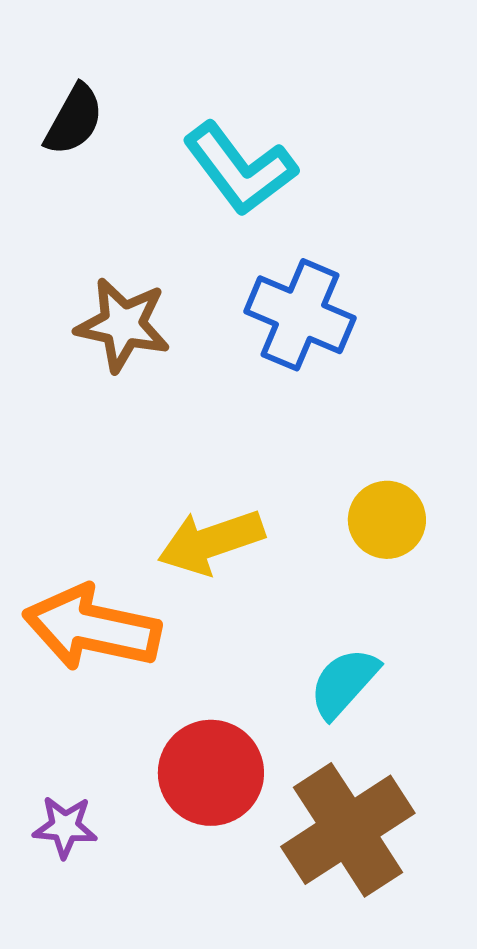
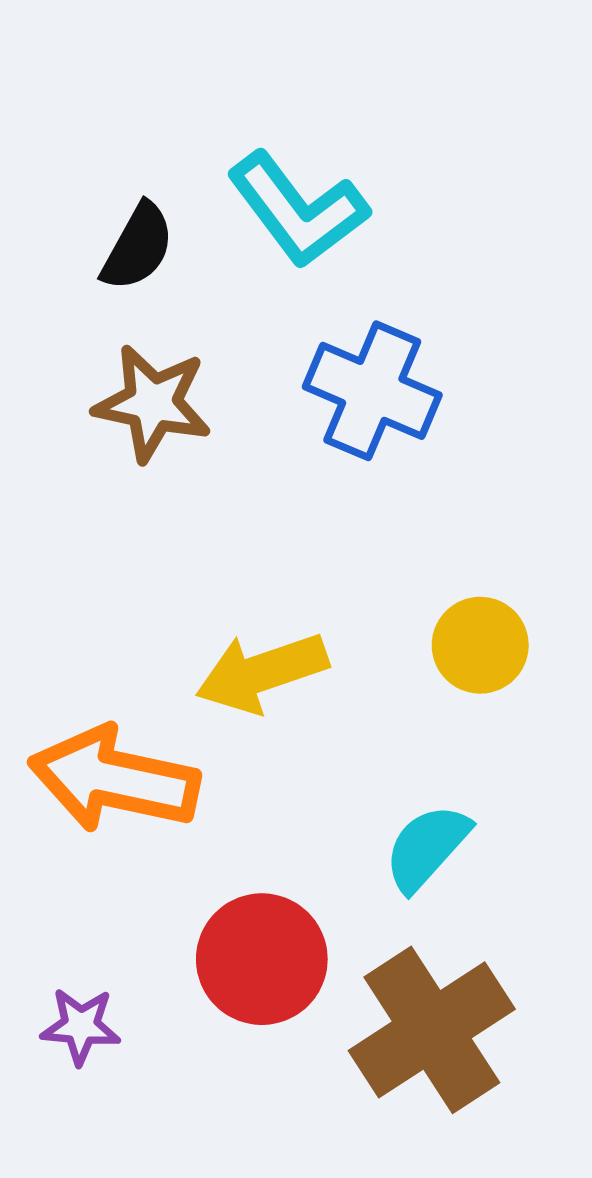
black semicircle: (74, 120) -> (138, 247), moved

